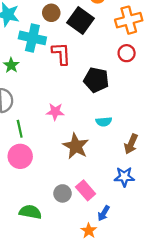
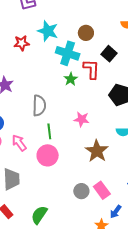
black square: (81, 20) -> (109, 54), moved, size x0.7
green star: (11, 65) -> (71, 79), moved
green semicircle: (30, 212) -> (39, 215), moved, turned -72

